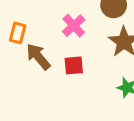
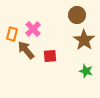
pink cross: (74, 26) -> (33, 29), moved

